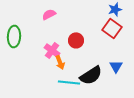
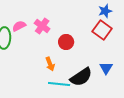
pink semicircle: (49, 14) -> (19, 26), moved
pink cross: (52, 50) -> (42, 26), moved

